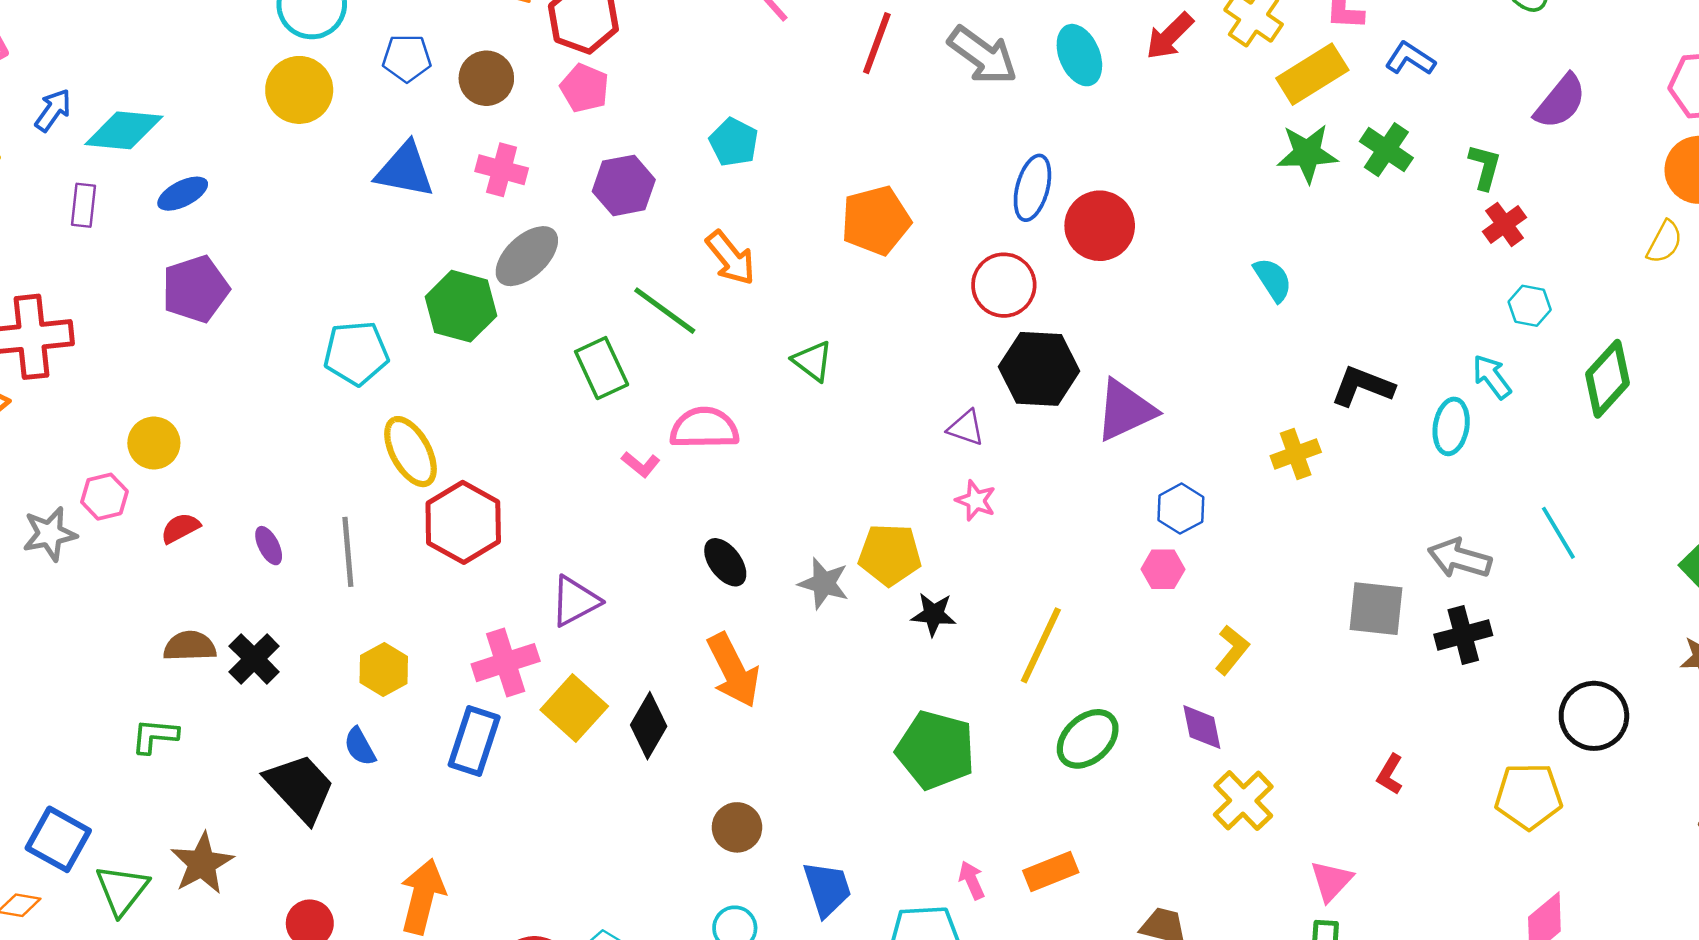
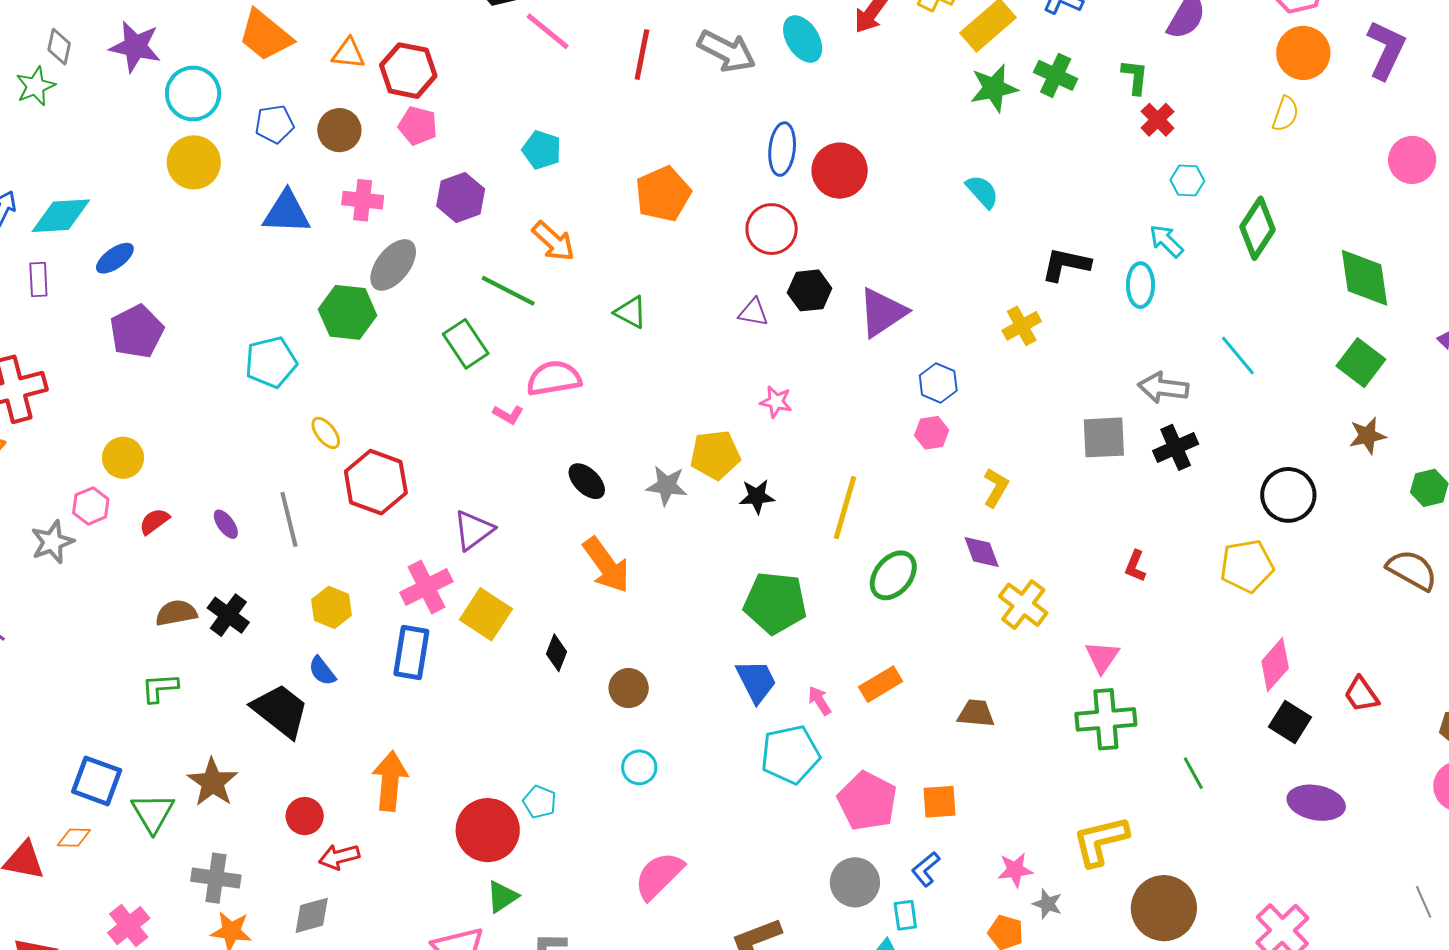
black hexagon: (1039, 369) -> (810, 290), size x0.7
purple triangle: (966, 428) -> (753, 312), moved
yellow ellipse: (410, 452) -> (326, 433), size x0.6
black diamond: (649, 726) -> (557, 653), moved, size x0.7
blue trapezoid: (827, 889) -> (756, 681), moved

